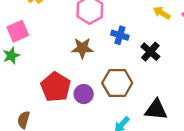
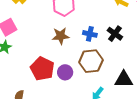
blue cross: (120, 35) -> (90, 34), moved

